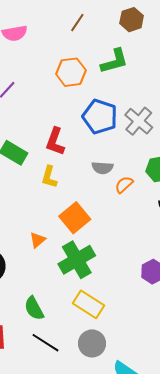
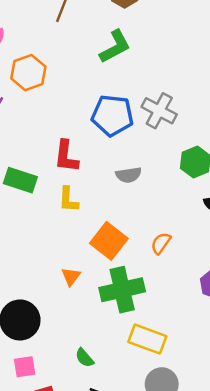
orange hexagon: (71, 72) -> (28, 73), moved
orange semicircle: (124, 185) -> (161, 243), moved
green cross: (77, 260) -> (122, 290), turned 30
green semicircle: (34, 308) -> (84, 358), size x0.7

